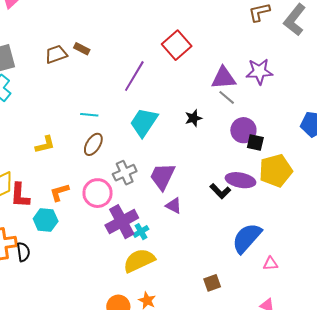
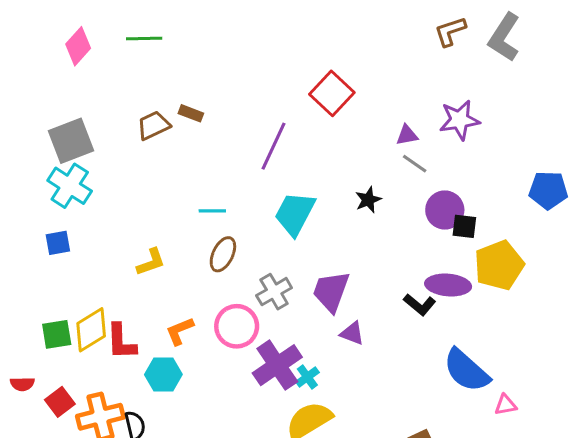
purple triangle: (224, 78) -> (407, 135), size x0.6
blue semicircle: (247, 238) -> (466, 370), turned -84

